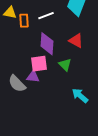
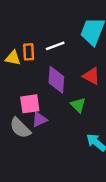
yellow triangle: (10, 13) -> (13, 58), moved
pink square: (39, 64) -> (30, 104), moved
purple triangle: (33, 77) -> (39, 120), turned -32

